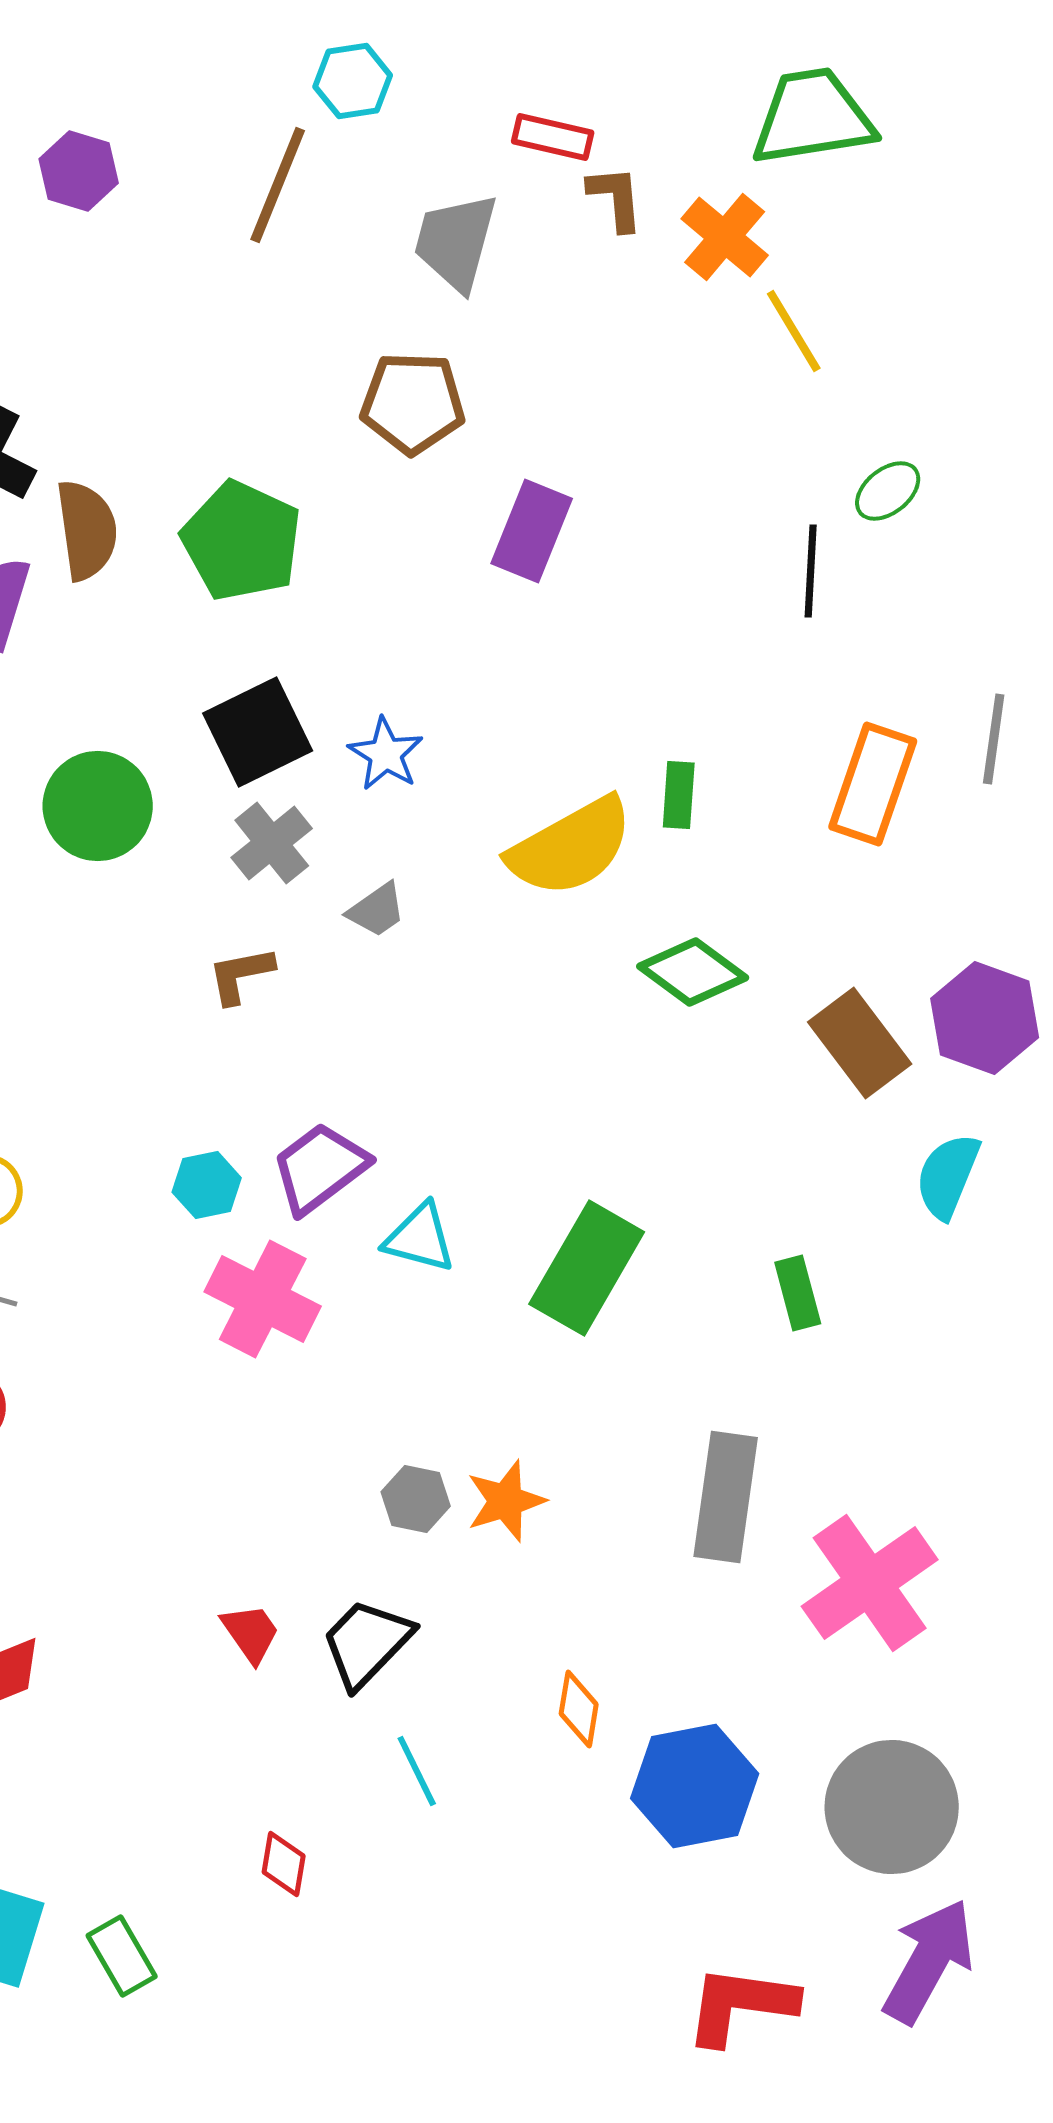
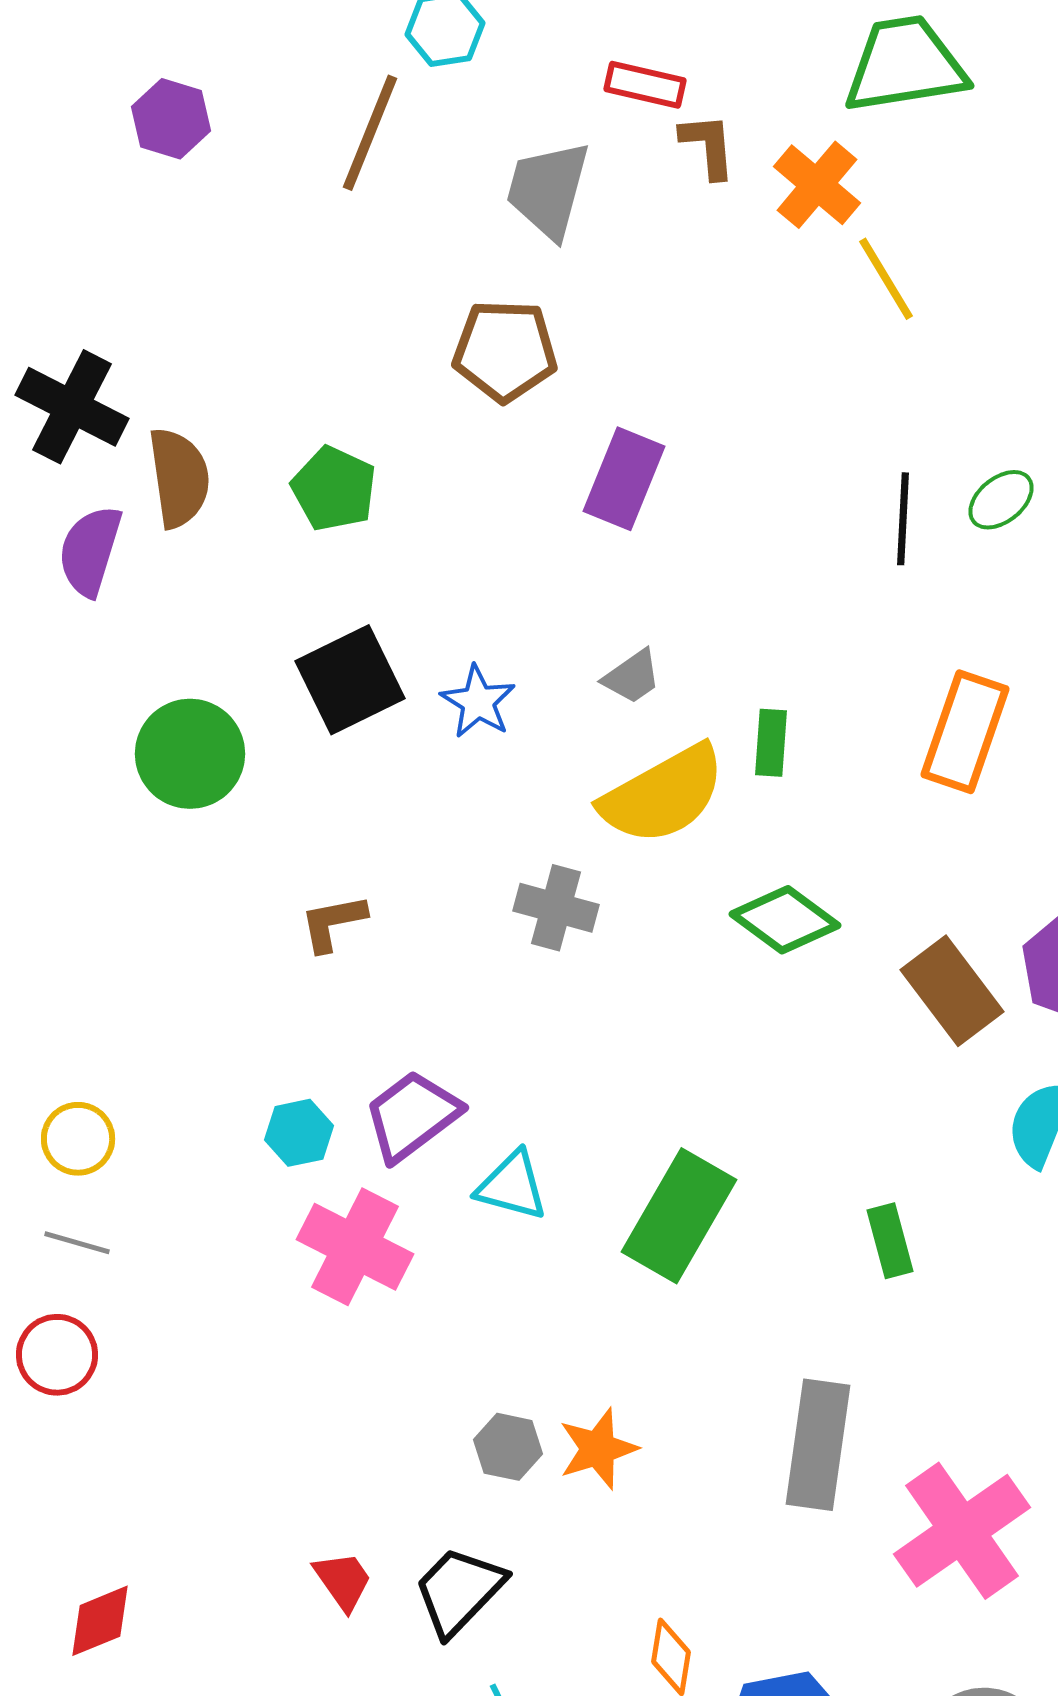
green ellipse: (888, 491) -> (1001, 500), moved
green pentagon: (242, 541) -> (334, 489), size x0.7
gray cross: (272, 843) -> (556, 908), moved, turned -36
gray trapezoid: (377, 910) -> (632, 677), moved

